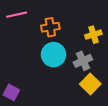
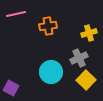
cyan circle: (53, 55) -> (51, 72), moved

